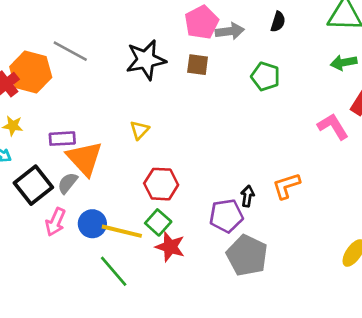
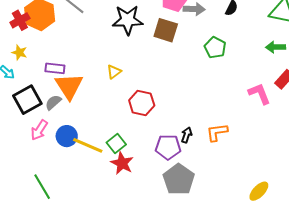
brown square: (198, 65) -> (166, 30), size x1.4
red hexagon: (161, 184) -> (142, 103), moved
green line: (114, 271) -> (42, 187), moved

